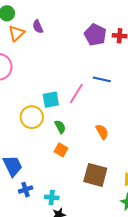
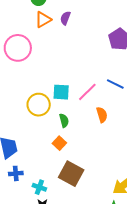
purple semicircle: (38, 27) -> (65, 18), turned 32
orange semicircle: (102, 132) -> (102, 115), moved
brown square: (95, 175) -> (71, 174), moved

